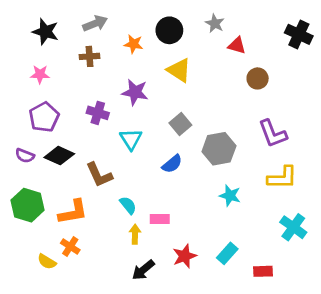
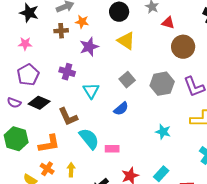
orange star: (134, 44) -> (82, 22), moved
brown circle: (258, 78) -> (183, 47), size x1.5
purple star: (135, 92) -> (89, 47), moved, turned -30
gray hexagon: (219, 149) -> (162, 84), moved
cyan semicircle: (128, 205) -> (89, 139), size x1.6
yellow arrow: (135, 234) -> (71, 170), moved

